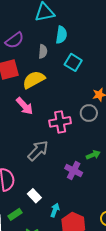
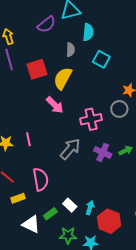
purple semicircle: (14, 40) -> (46, 24), moved
yellow semicircle: (34, 80) -> (63, 78), turned -30
purple cross: (74, 171) -> (103, 152), moved
white rectangle: (34, 196) -> (70, 205), moved

